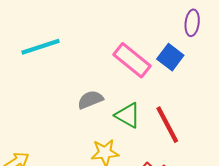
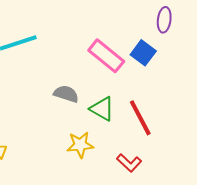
gray semicircle: (90, 100) -> (66, 94), turned 40

